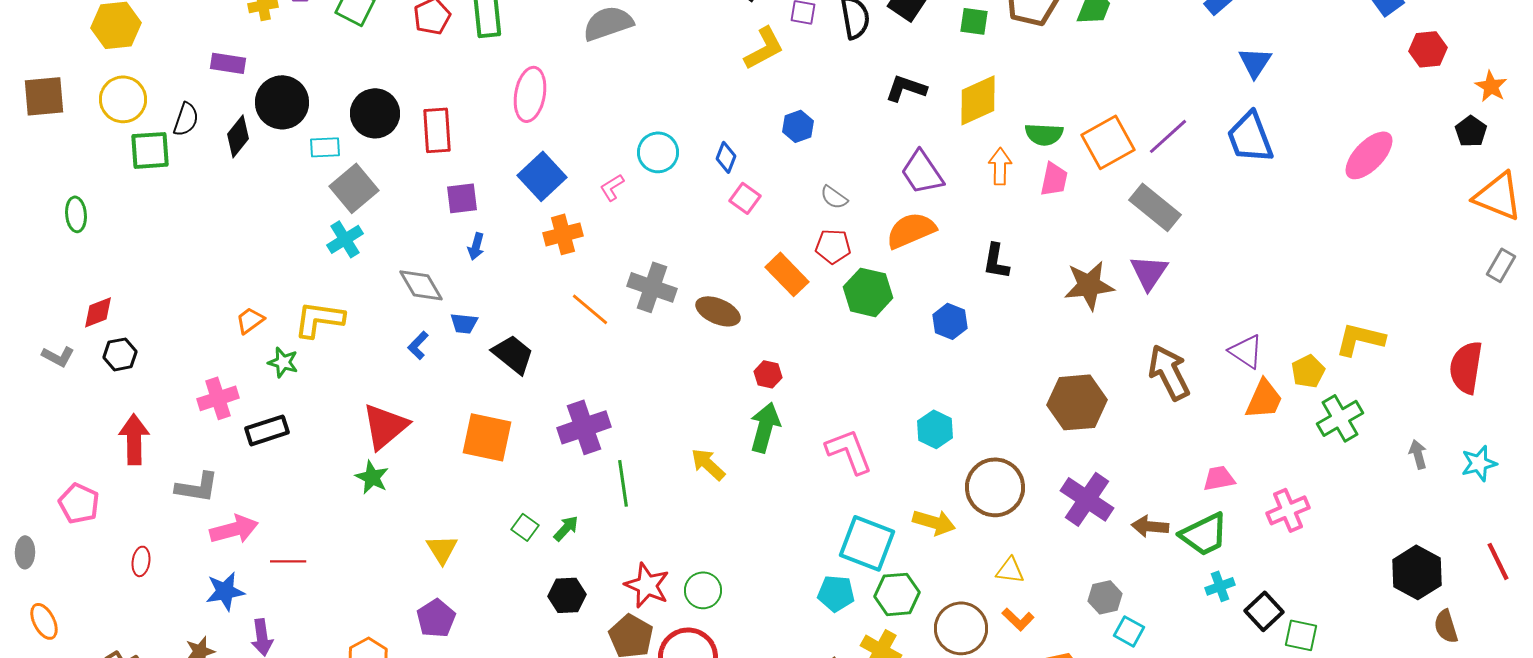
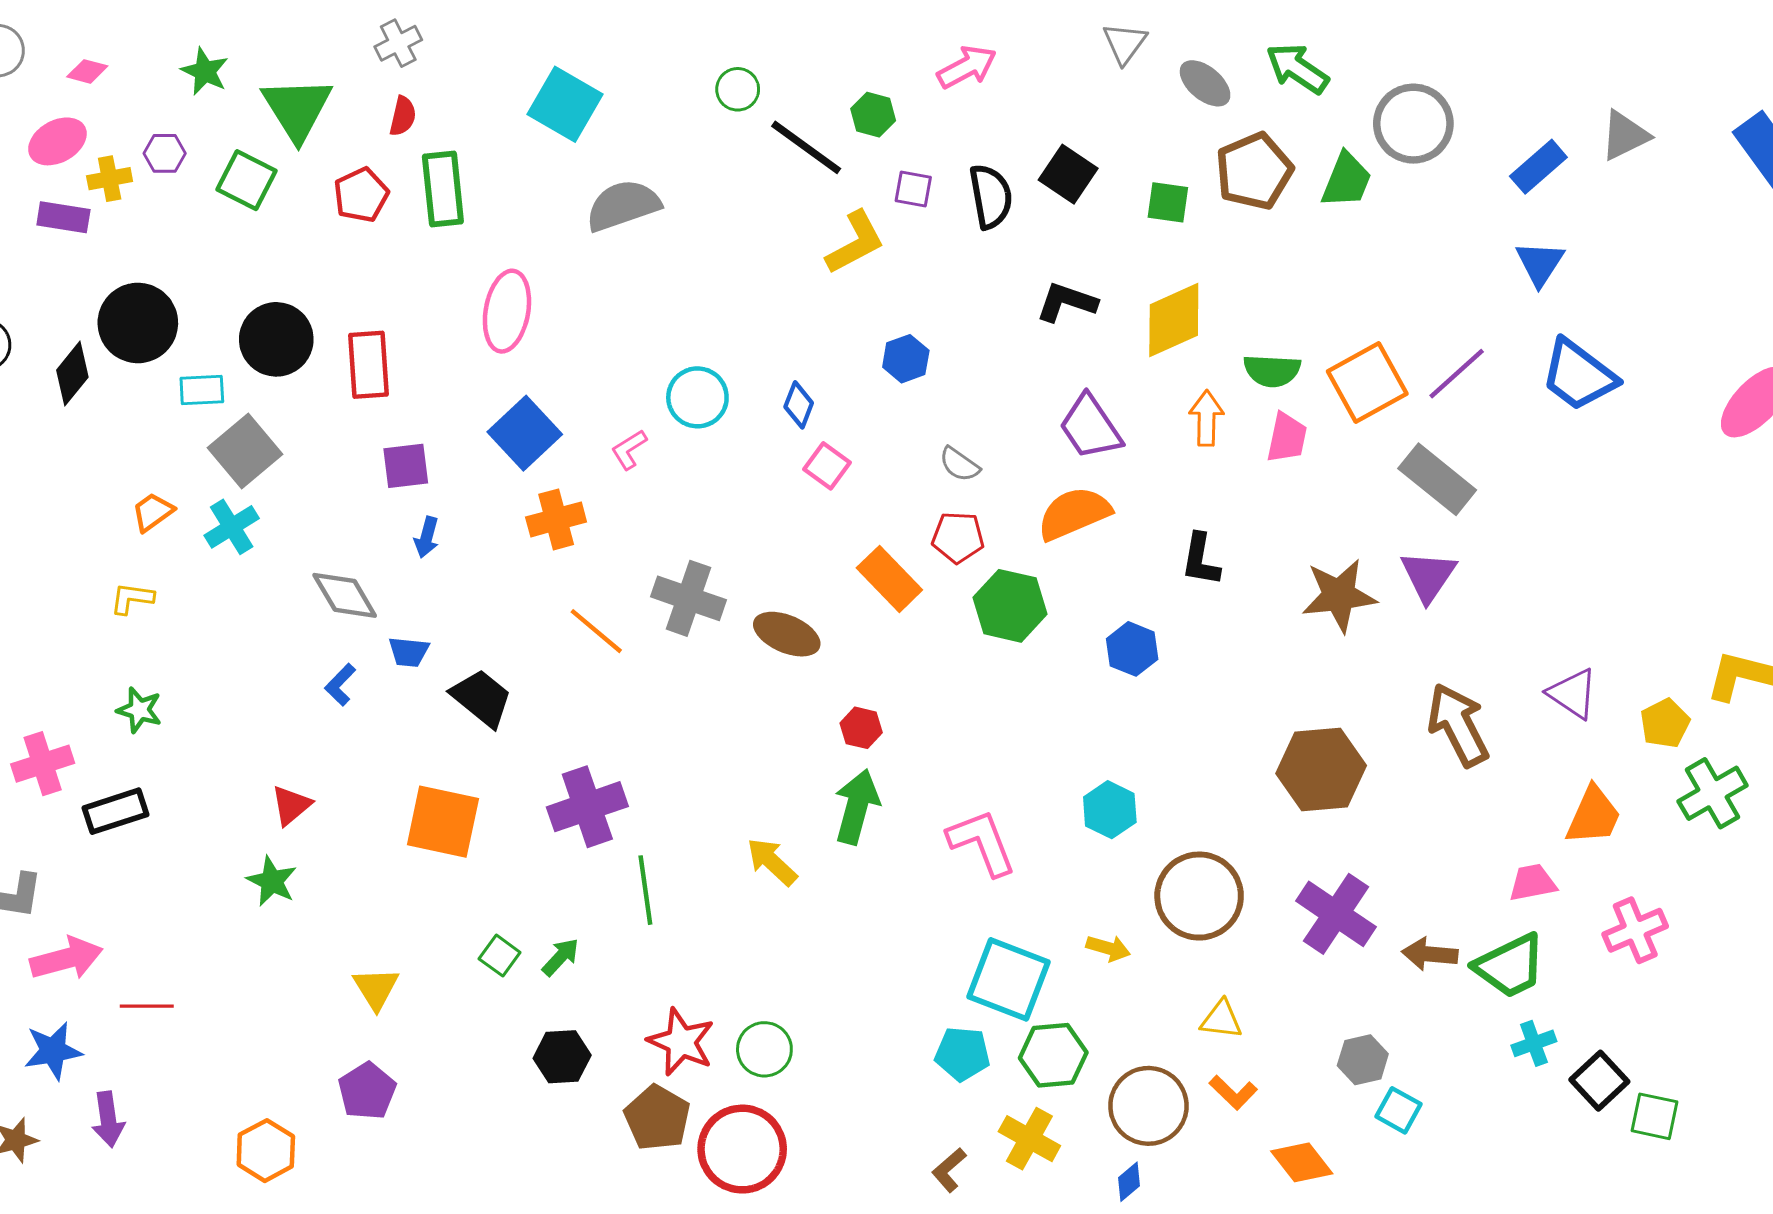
blue triangle: (1255, 62) -> (1540, 263), moved
purple rectangle: (228, 63) -> (63, 217), moved
blue trapezoid: (1250, 137) -> (1579, 375), turned -32
yellow L-shape: (319, 319) -> (132, 598), moved, size x0.6
orange trapezoid: (250, 320) -> (153, 512), moved
orange trapezoid: (1264, 399) -> (1593, 816), moved
red triangle: (385, 426) -> (291, 805), size x0.6
yellow arrow: (934, 522) -> (1108, 948), size x0.7

